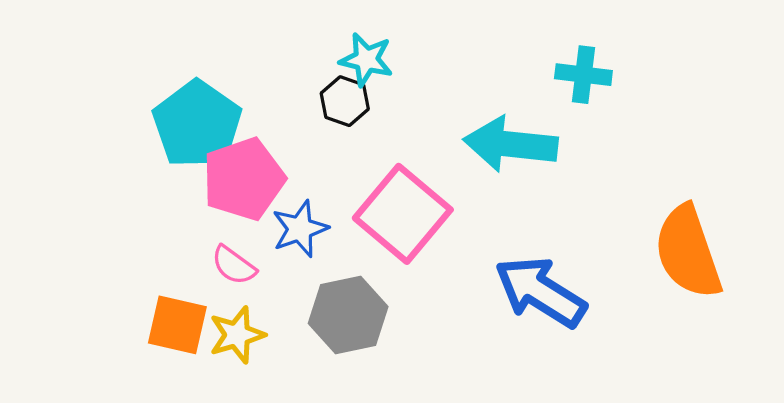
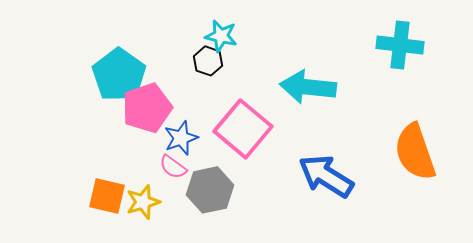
cyan cross: (583, 75) -> (400, 45), moved, size x1.4
pink semicircle: (234, 265) -> (173, 167), moved

